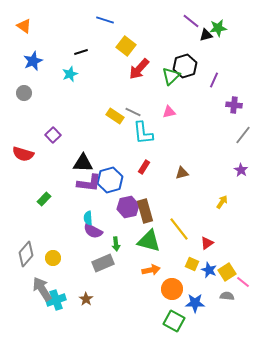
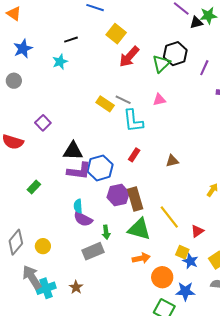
blue star: (209, 270) -> (190, 261), moved

